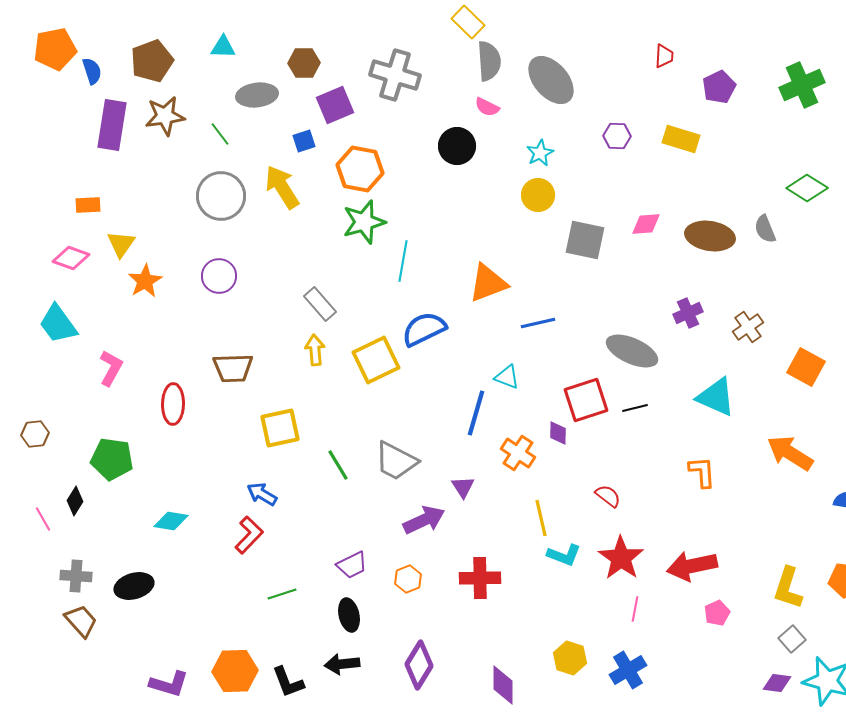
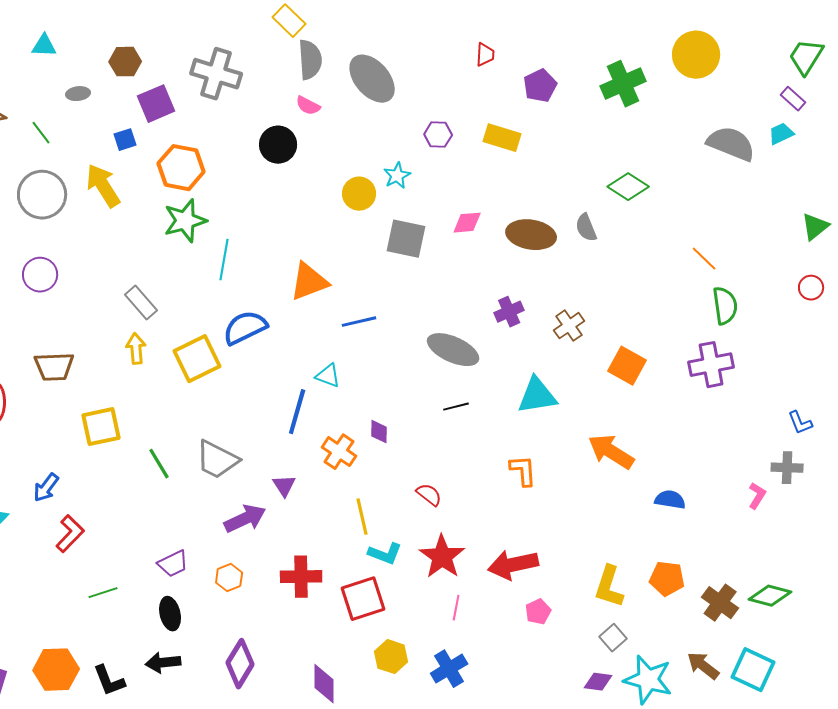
gray ellipse: (257, 95) -> (78, 94), size x0.6
cyan star: (540, 153) -> (397, 176), moved
cyan triangle: (716, 397) -> (537, 396), turned -33
red square: (586, 400) -> (363, 599), moved
blue arrow: (262, 494) -> (46, 488), moved, turned -84

